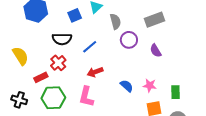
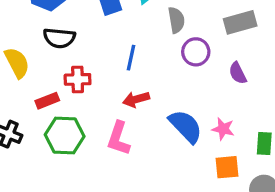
black semicircle: (62, 39) -> (59, 38), moved
blue line: (90, 47) -> (131, 58), turned -42
red cross: (58, 63) -> (78, 79), turned 35
blue semicircle: (127, 86) -> (186, 126), size x1.6

